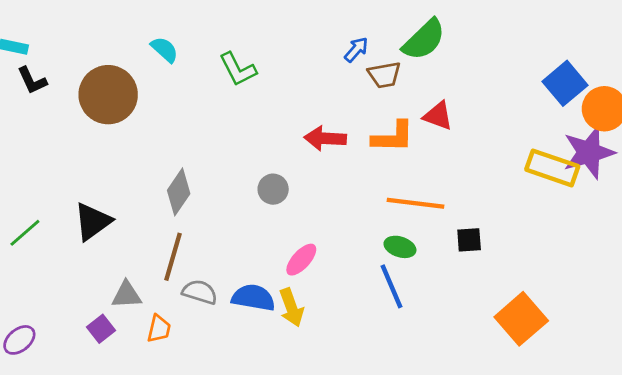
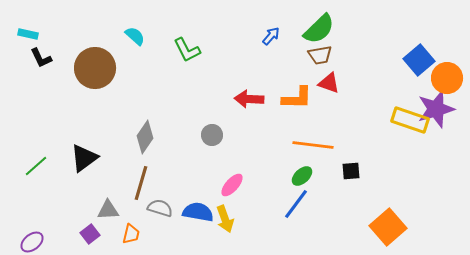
brown trapezoid: (384, 75) -> (320, 55), moved
green ellipse: (400, 247) -> (302, 176), turned -60
blue line: (392, 286) -> (296, 204), turned 60

